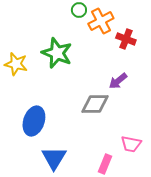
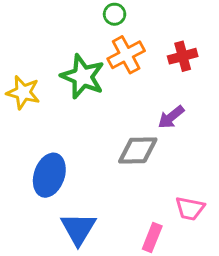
orange cross: (101, 21) -> (126, 55), moved
red cross: (126, 39) -> (183, 56), turned -36

